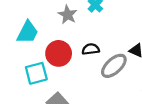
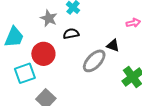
black semicircle: (91, 49) -> (71, 34), moved

